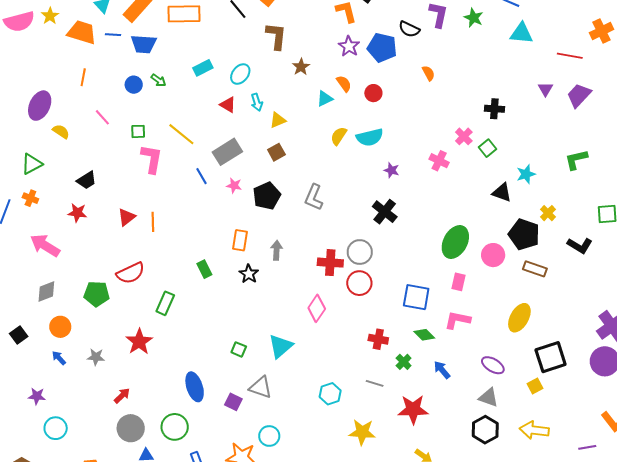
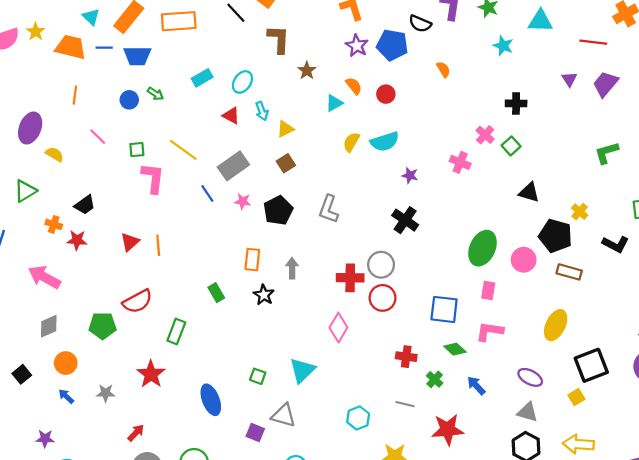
cyan star: (526, 174) -> (503, 46), moved, turned -30
orange cross: (30, 198) -> (54, 224), moved
blue ellipse: (195, 387) -> (211, 400), moved

